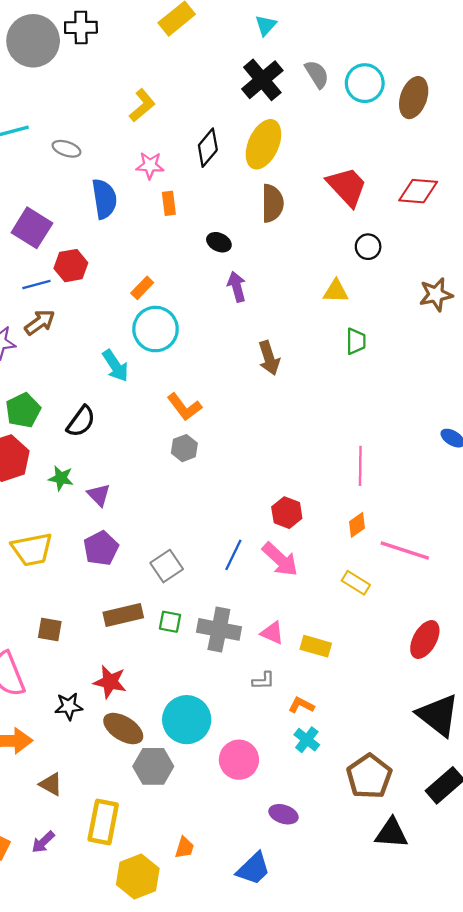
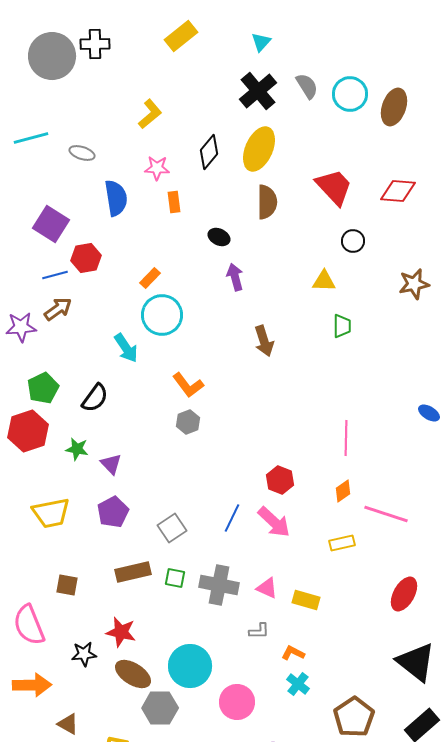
yellow rectangle: (356, 583) -> (342, 543), turned -45

